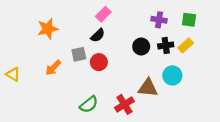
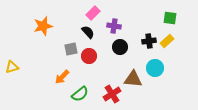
purple cross: (159, 20) -> (114, 26), moved
black semicircle: (98, 35) -> (88, 32), turned -88
black circle: (141, 47) -> (120, 47), moved
orange arrow: (53, 68) -> (62, 77), moved
yellow triangle: (13, 74) -> (12, 67), turned -48

